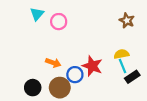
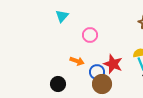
pink circle: (59, 22) -> (90, 35), moved
brown circle: (60, 88) -> (102, 84), moved

